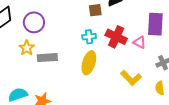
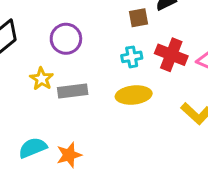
purple circle: (34, 22) -> (66, 39), moved
yellow ellipse: (89, 63) -> (134, 95), turned 70

